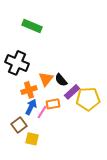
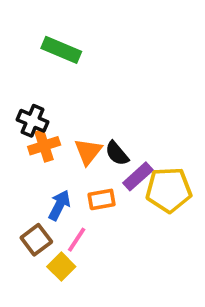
black cross: (17, 63) -> (33, 121), size x0.7
orange cross: (29, 90) -> (44, 146), moved
pink line: (42, 112) -> (77, 240), moved
yellow square: (32, 139) -> (61, 267), turned 32

